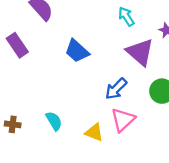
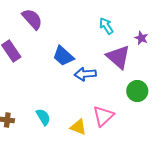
blue arrow: (116, 89) -> (85, 74), moved, turned 40

